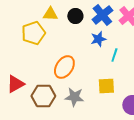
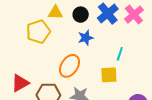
blue star: (98, 39) -> (86, 38), moved
yellow square: (106, 86) -> (109, 75), moved

